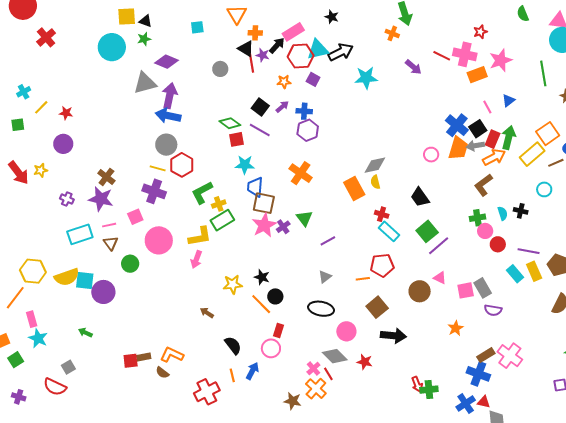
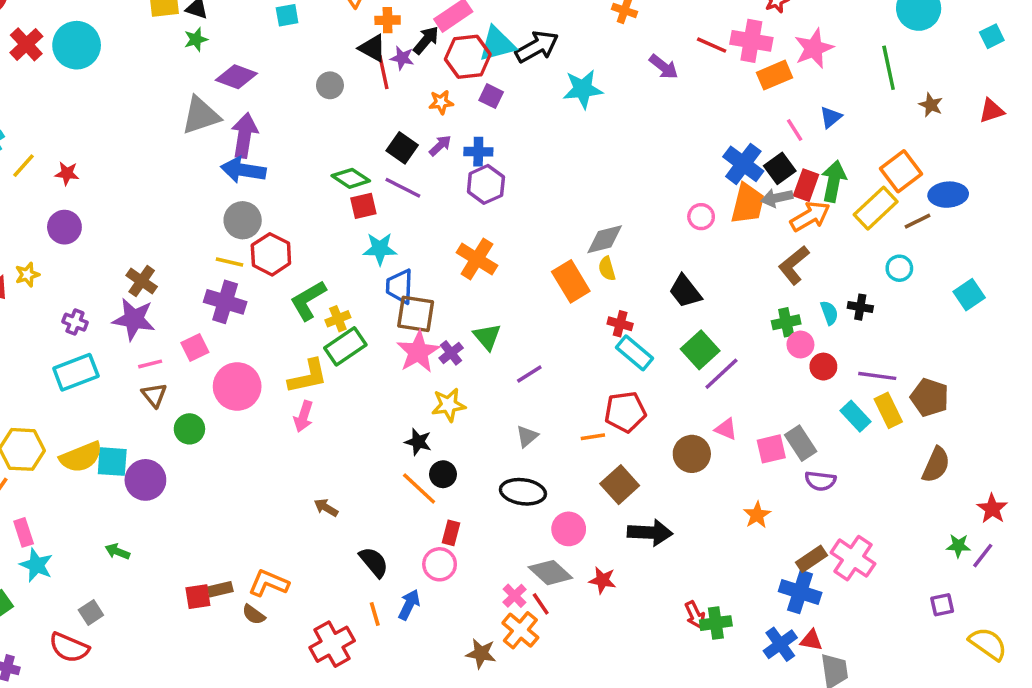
cyan circle: (112, 47) -> (77, 45), moved
cyan rectangle: (80, 234) -> (76, 372), moved
yellow star: (233, 284) -> (449, 405), moved

